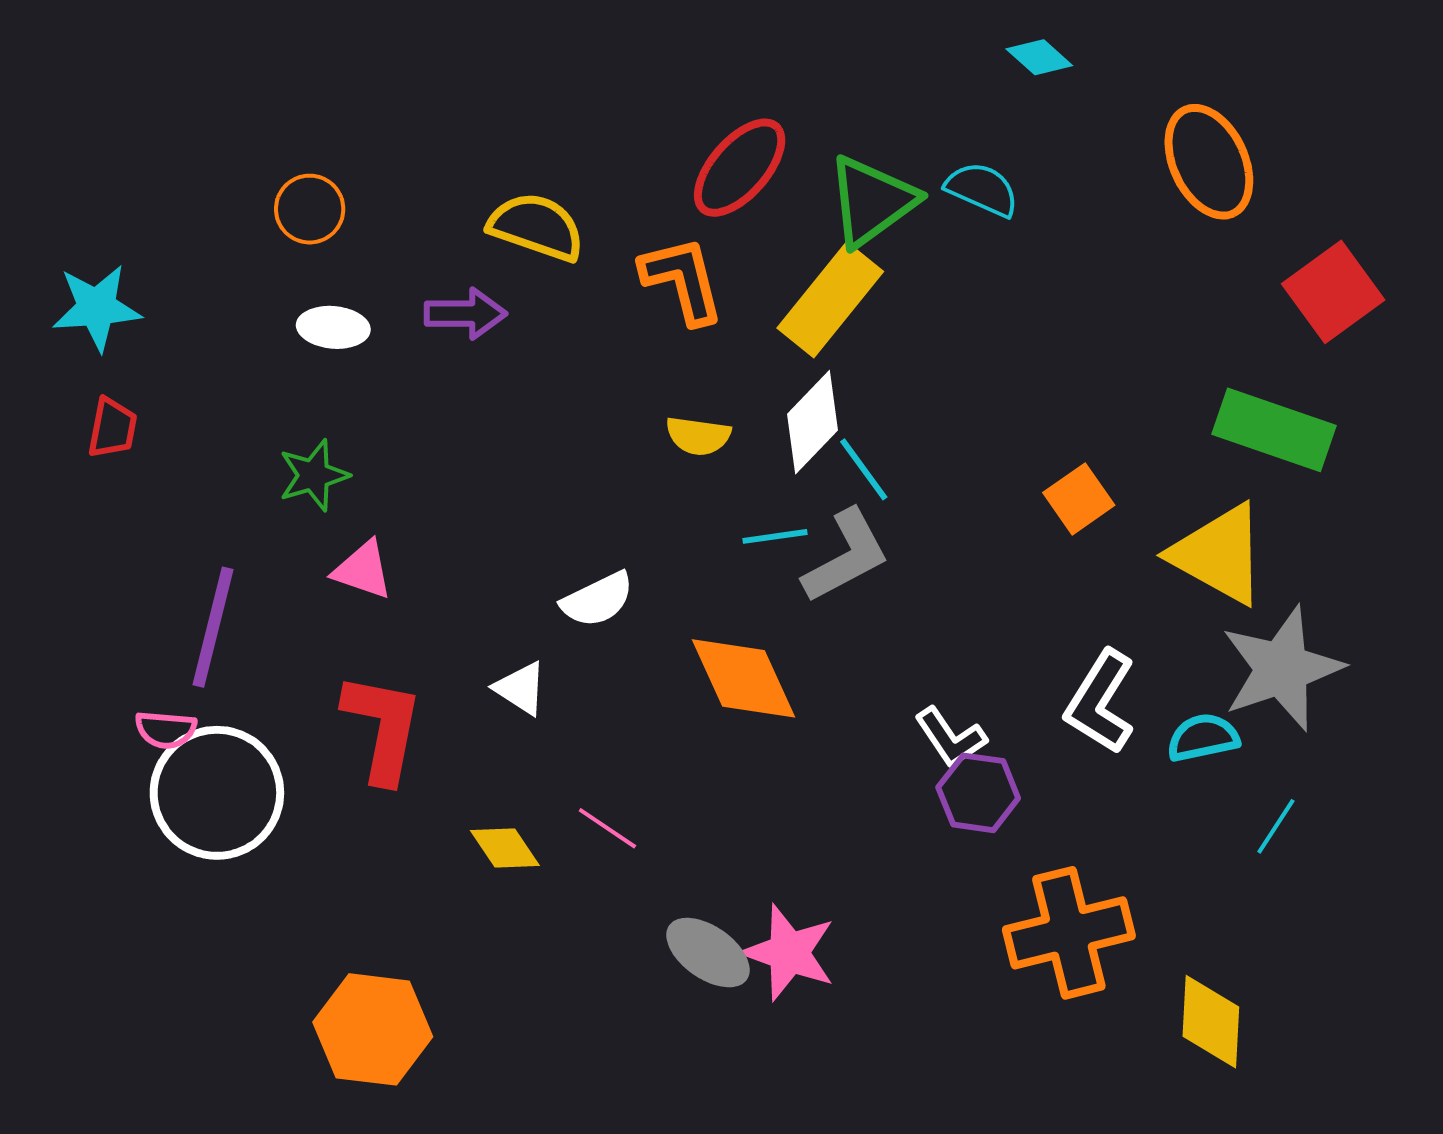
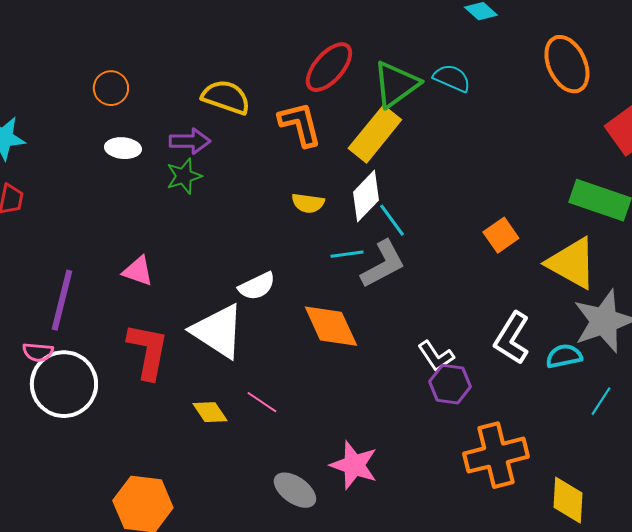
green star: (314, 475) -> (184, 176), moved
white triangle: (521, 688) -> (218, 331), size x2.0
gray ellipse: (708, 953) -> (295, 490), moved

